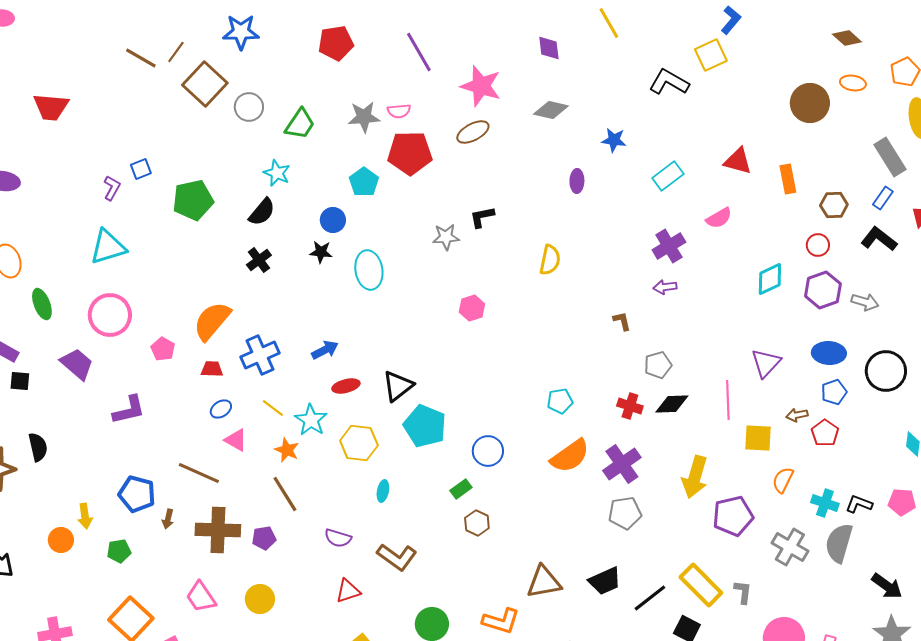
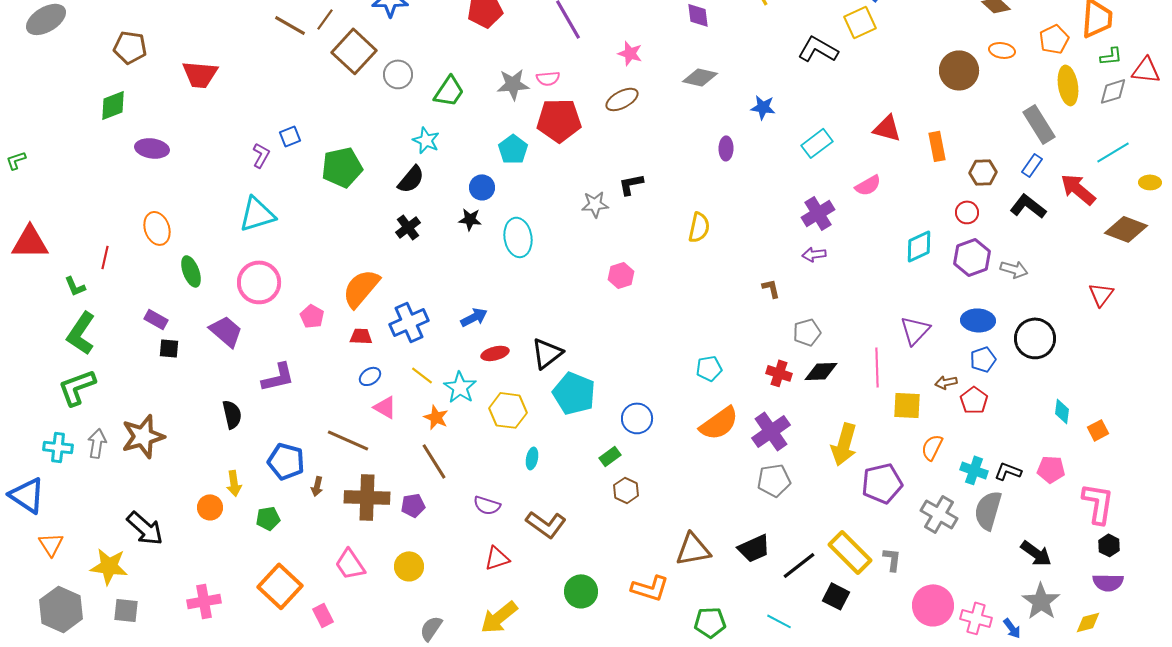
pink star: (481, 86) -> (630, 53), size x0.6
black semicircle: (38, 447) -> (232, 414), moved

